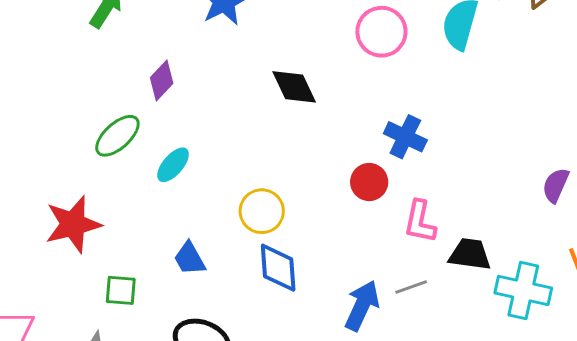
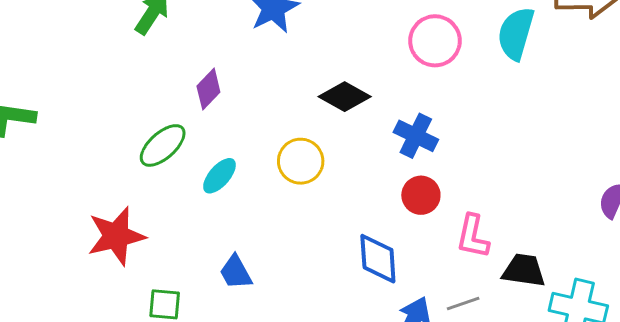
black diamond: (294, 87) -> (345, 97), turned -36
blue cross: (405, 137) -> (416, 136), moved
yellow circle: (262, 211) -> (301, 161), moved
blue diamond: (278, 268) -> (378, 259), moved

